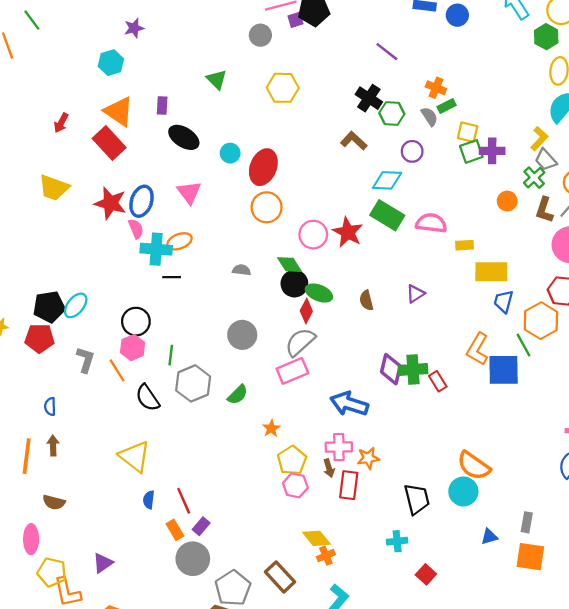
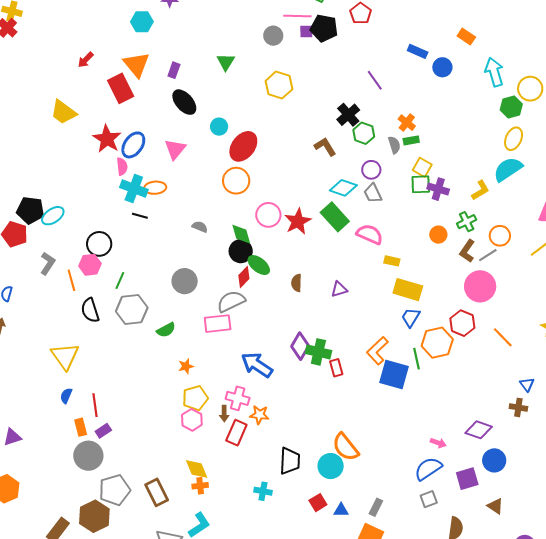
gray trapezoid: (546, 160) -> (373, 193), moved
red square: (426, 574) -> (318, 503), moved

